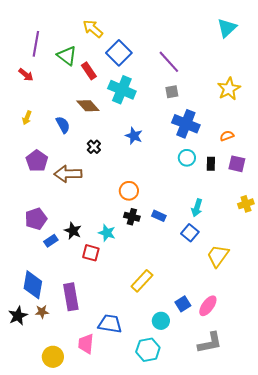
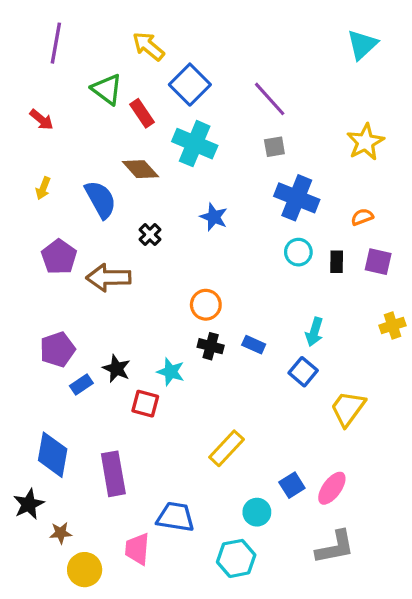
purple line: (36, 44) -> (56, 43), moved
blue semicircle: (63, 125) -> (101, 199), size x1.4
brown star: (42, 312) -> (61, 533), moved

